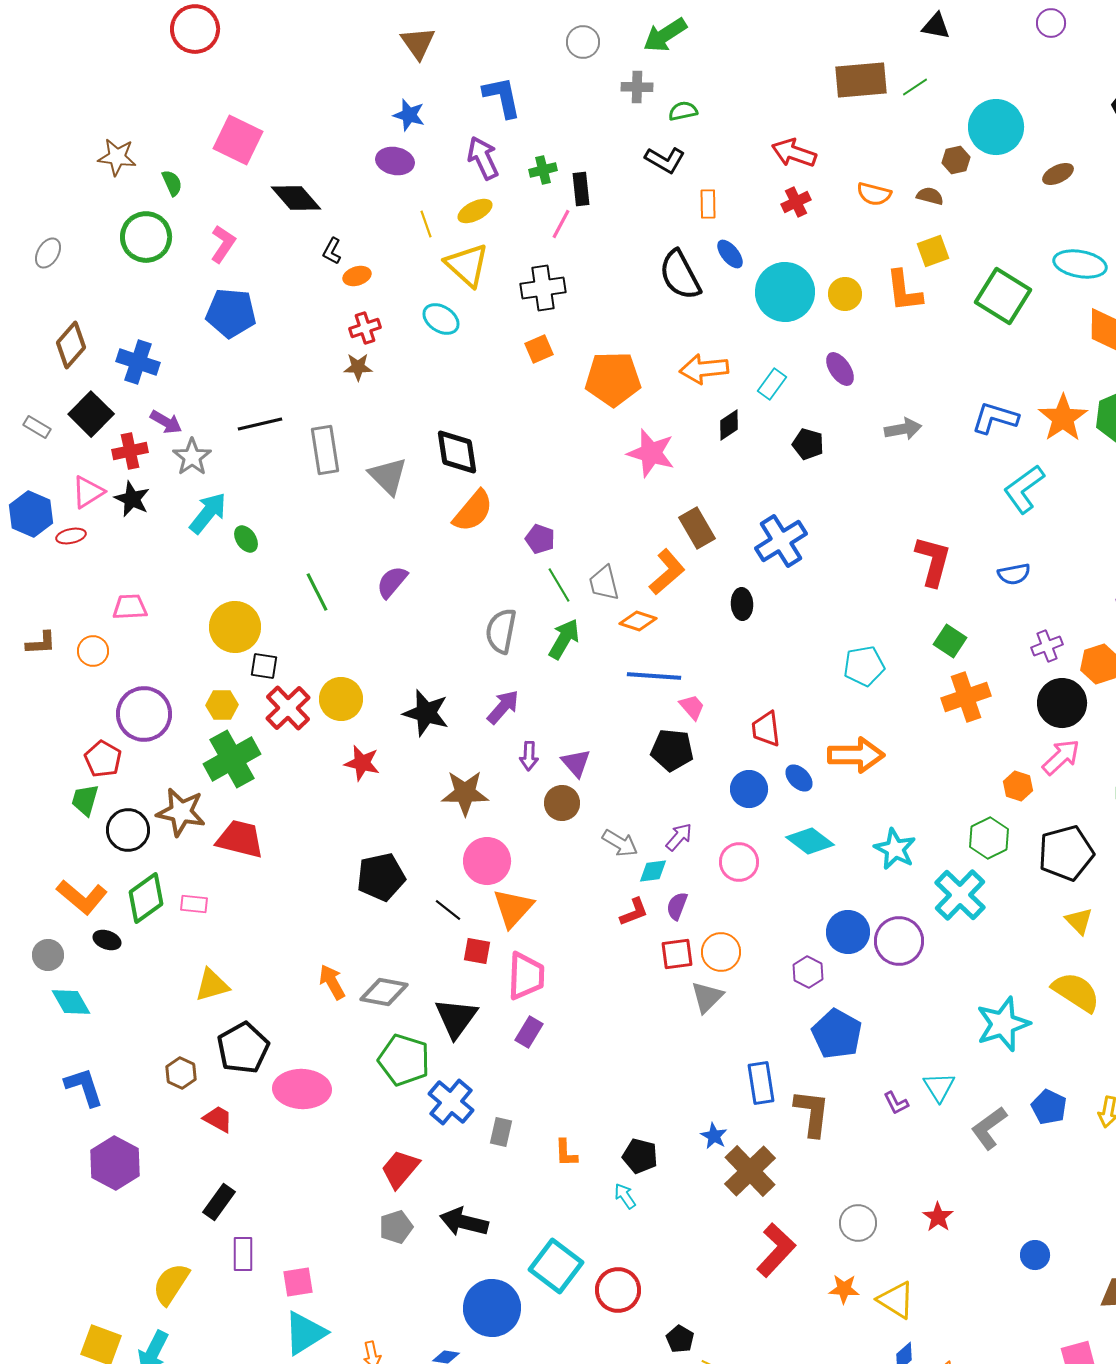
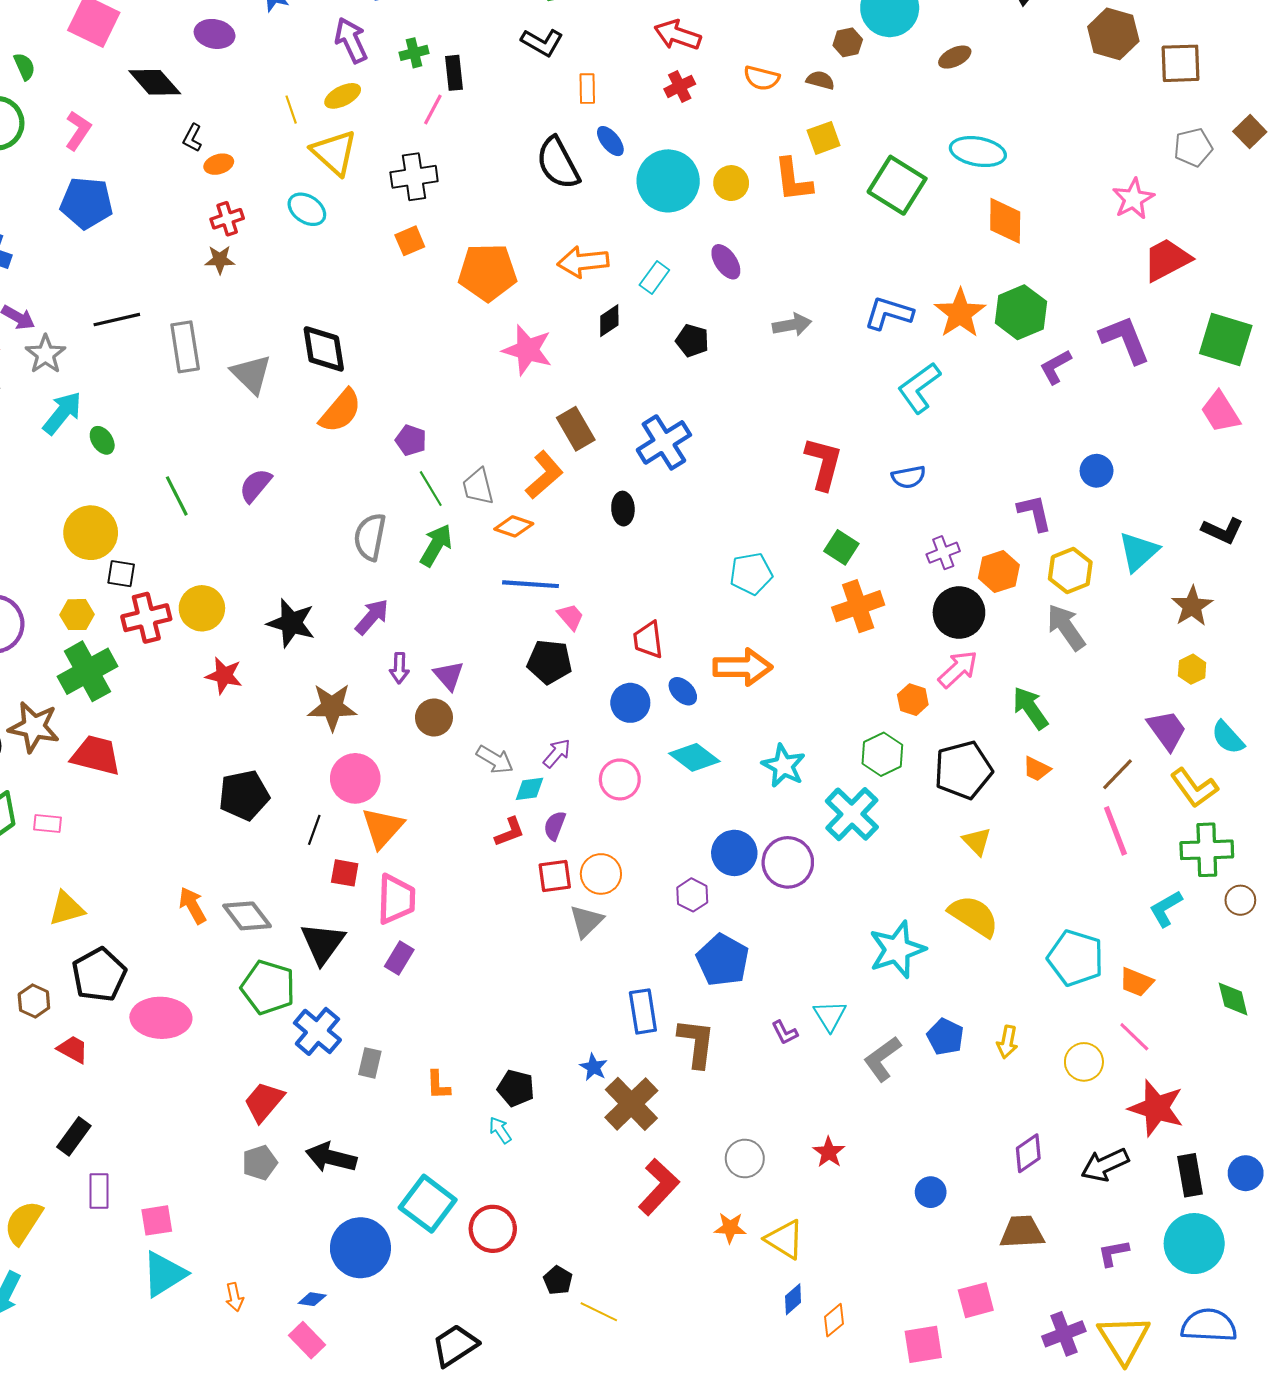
purple ellipse: (395, 161) -> (215, 34), moved
red cross: (288, 708) -> (146, 618), turned 30
black line: (448, 910) -> (314, 830), turned 72
gray diamond: (384, 992) -> (247, 916), turned 42

